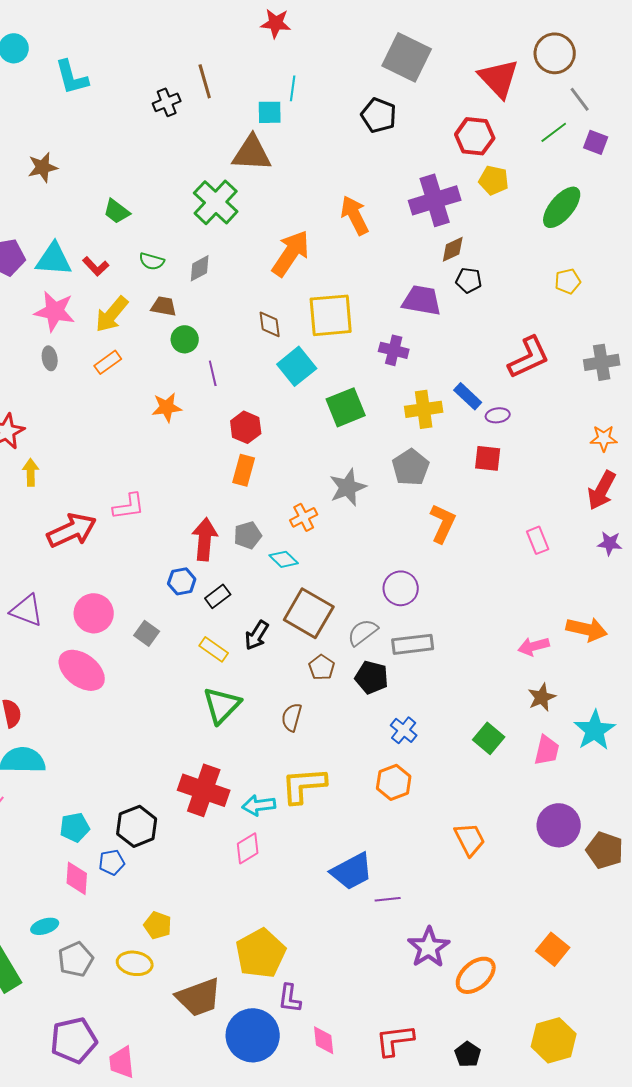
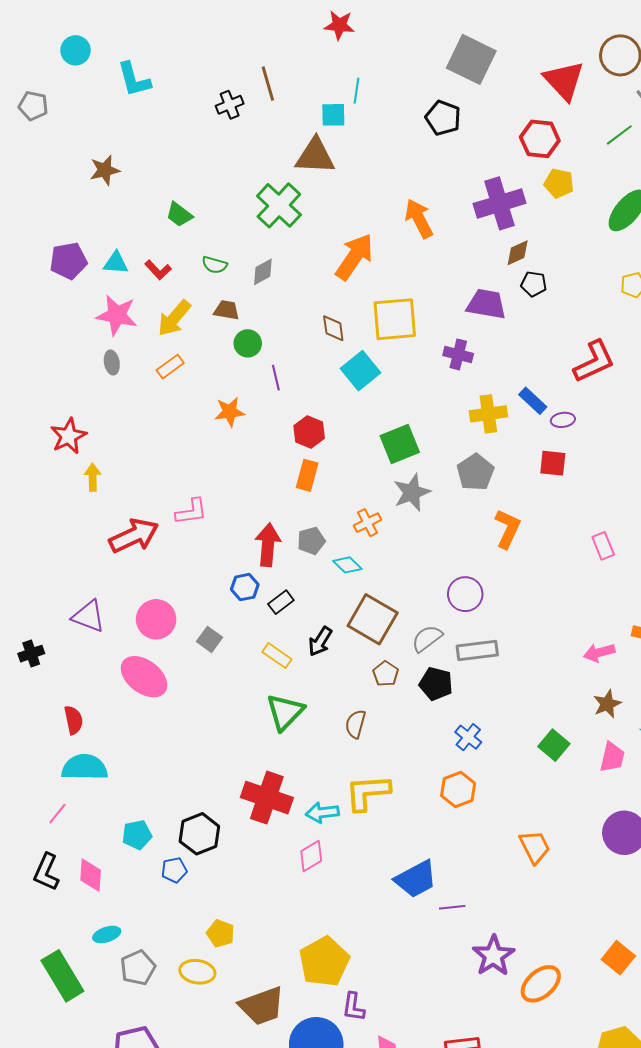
cyan triangle: (54, 259) -> (116, 263), size x0.7
green square: (346, 407) -> (400, 444), moved
pink diamond: (77, 878) -> (91, 875), moved

